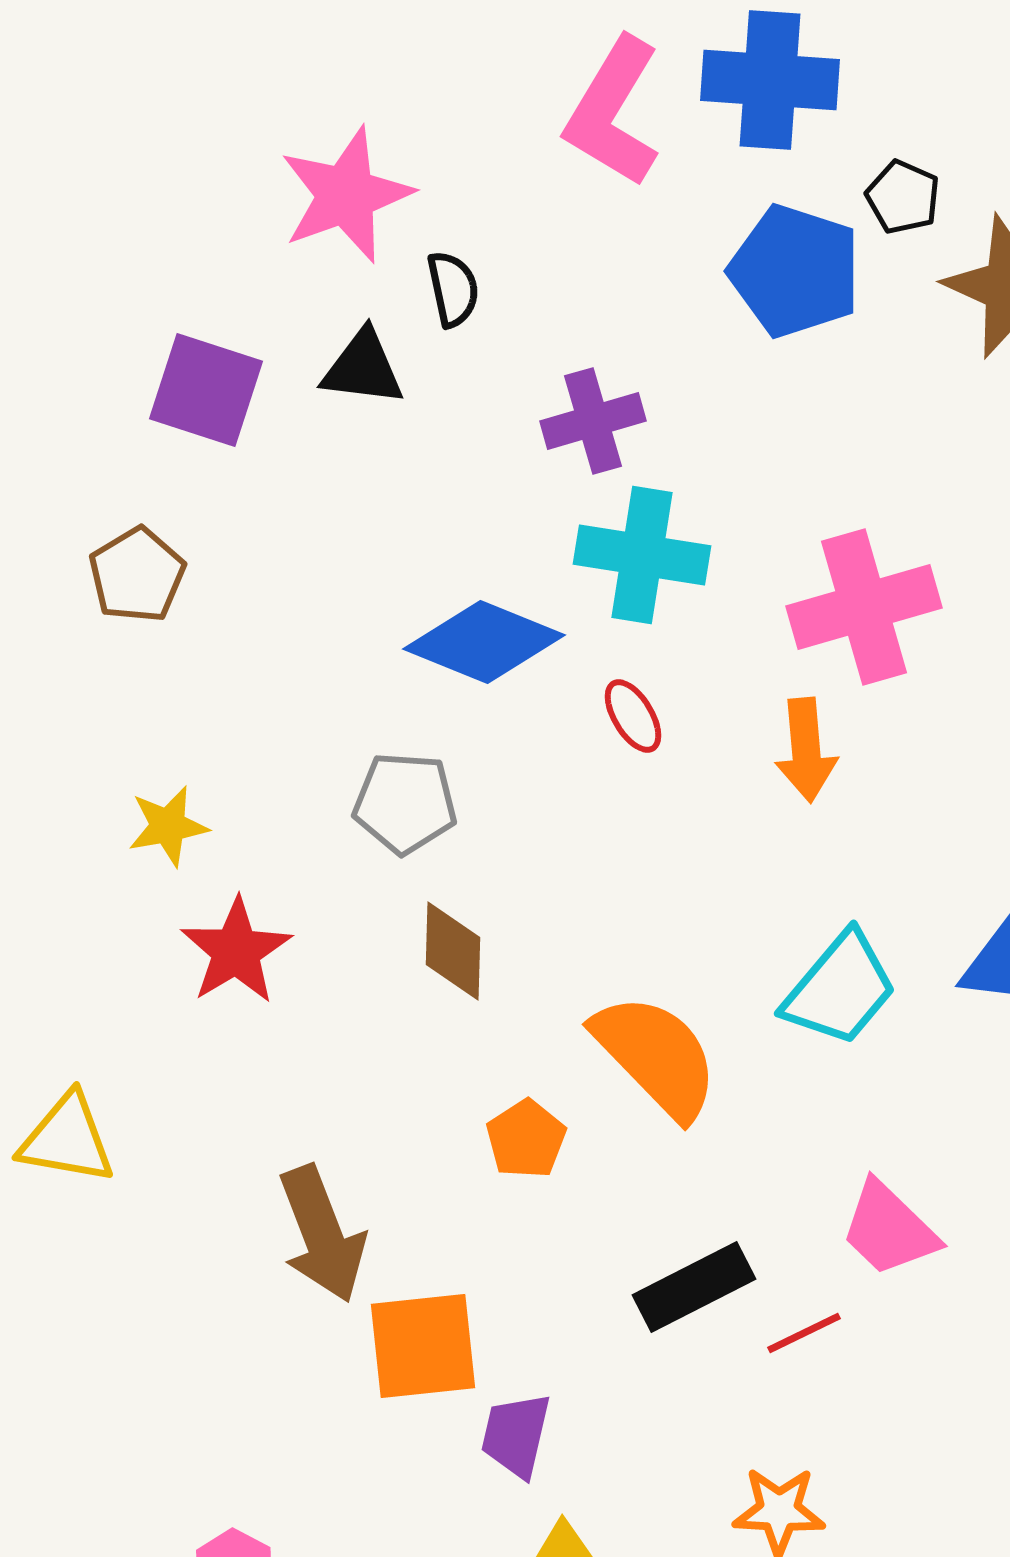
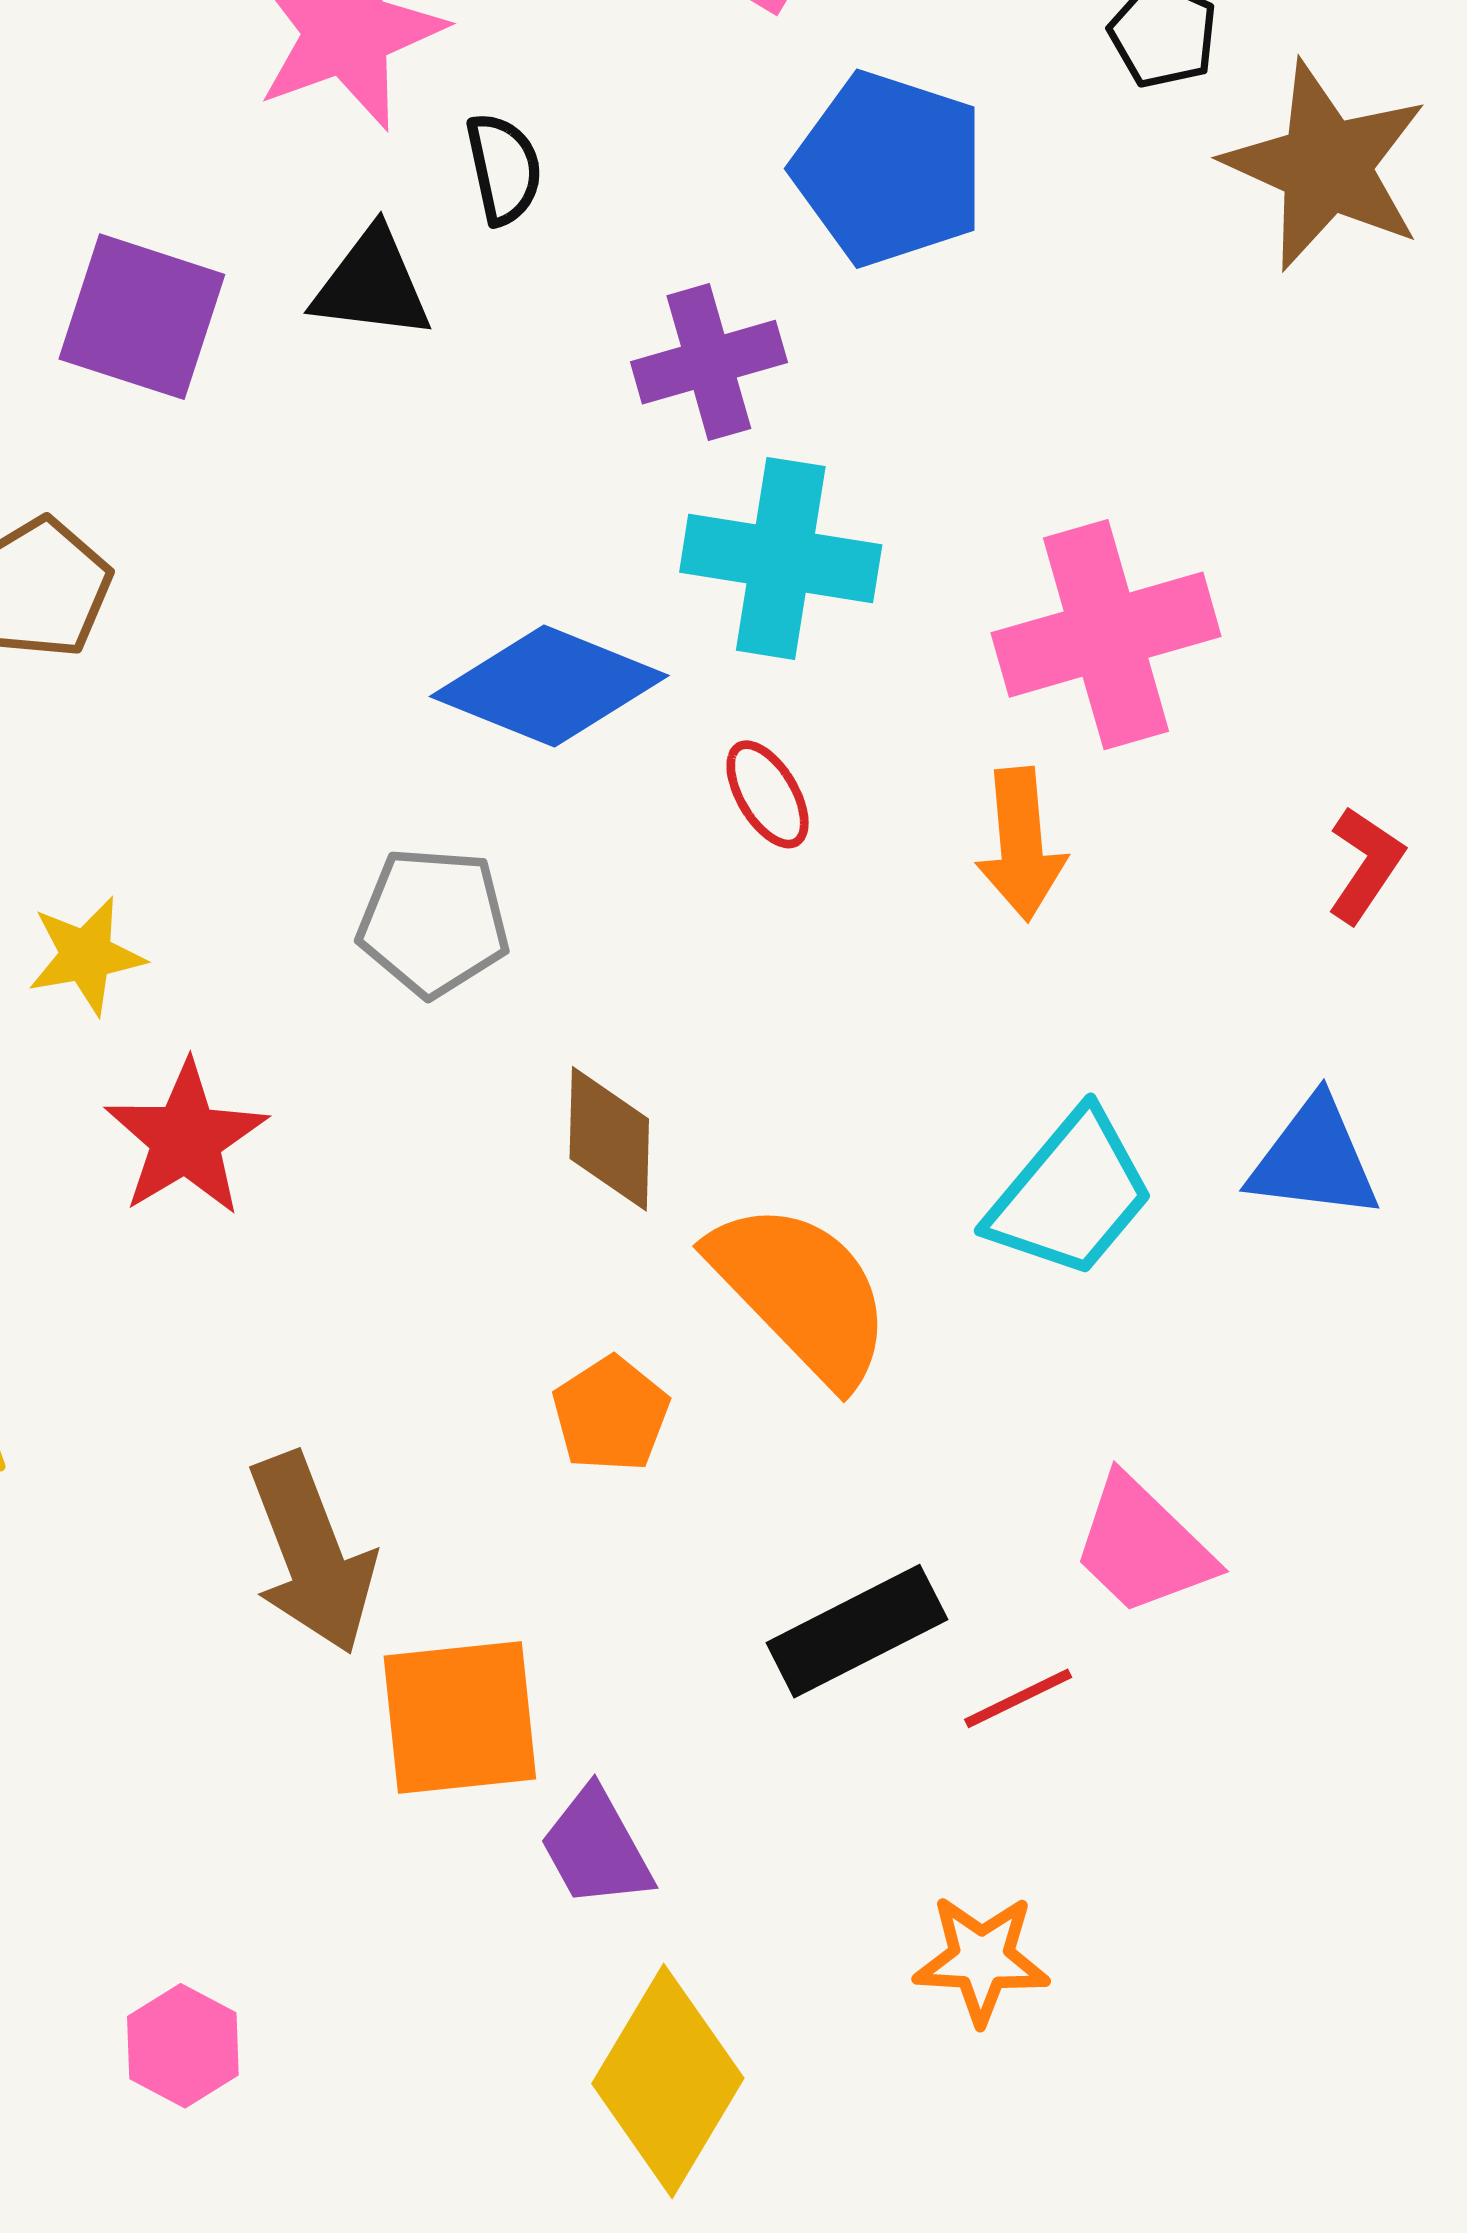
blue pentagon: (795, 271) -> (889, 169), moved
brown diamond: (453, 951) -> (609, 1139), moved
purple trapezoid: (516, 1435) -> (596, 1848), turned -42

